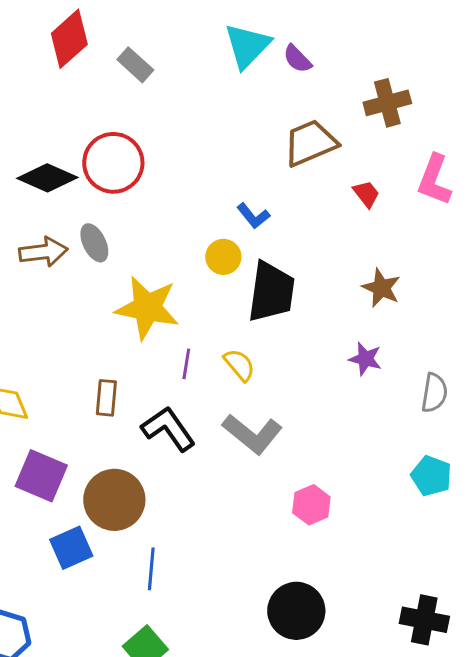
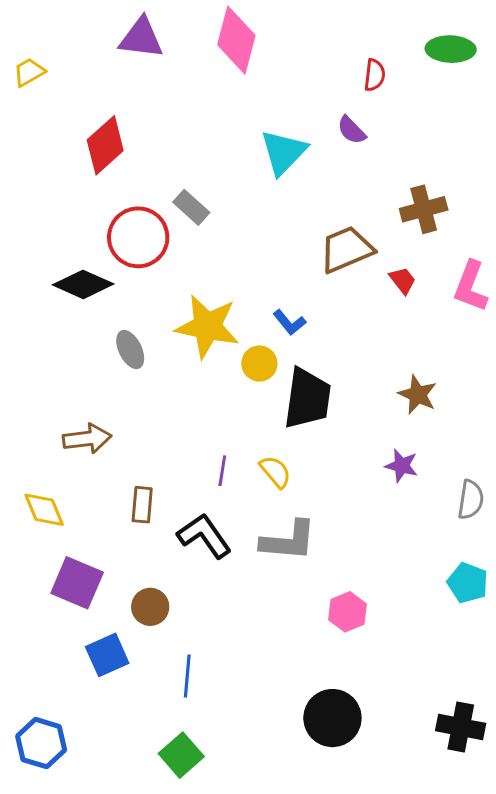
purple semicircle: (297, 59) -> (351, 130), moved
gray rectangle: (135, 65) -> (191, 207), moved
red circle: (113, 163) -> (138, 237), moved
red trapezoid: (366, 194) -> (403, 280), moved
brown arrow: (43, 252) -> (87, 439), moved
yellow star: (147, 308) -> (207, 326), moved
gray L-shape: (252, 434) -> (288, 541), turned -34
brown circle: (114, 500) -> (150, 607), size x0.6

